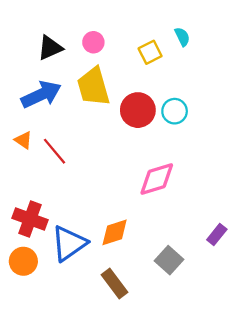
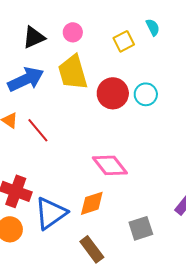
pink diamond: (157, 179) -> (110, 165), moved, turned 69
gray square: (169, 260) -> (141, 228), turned 30

